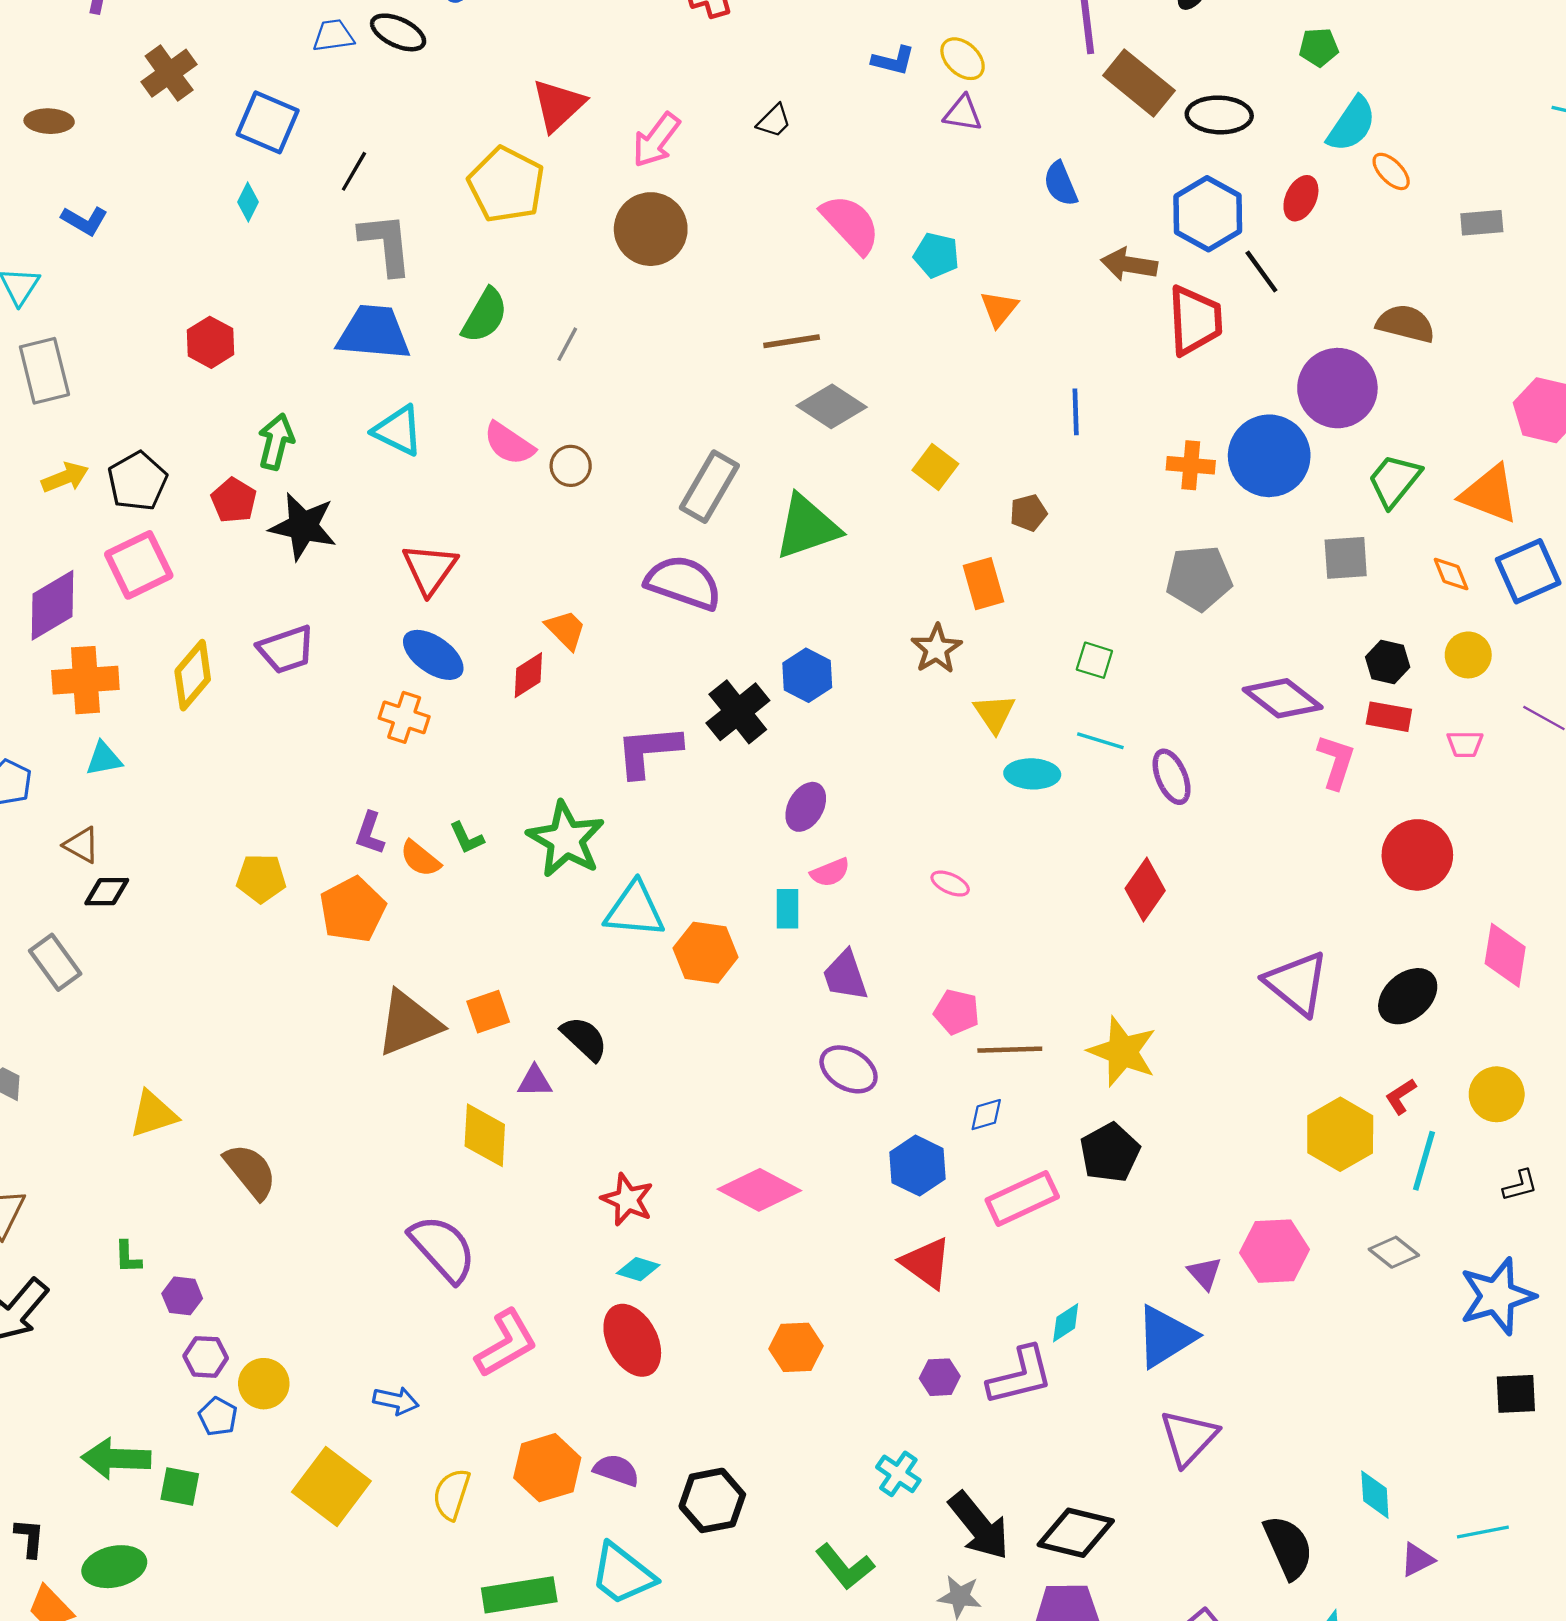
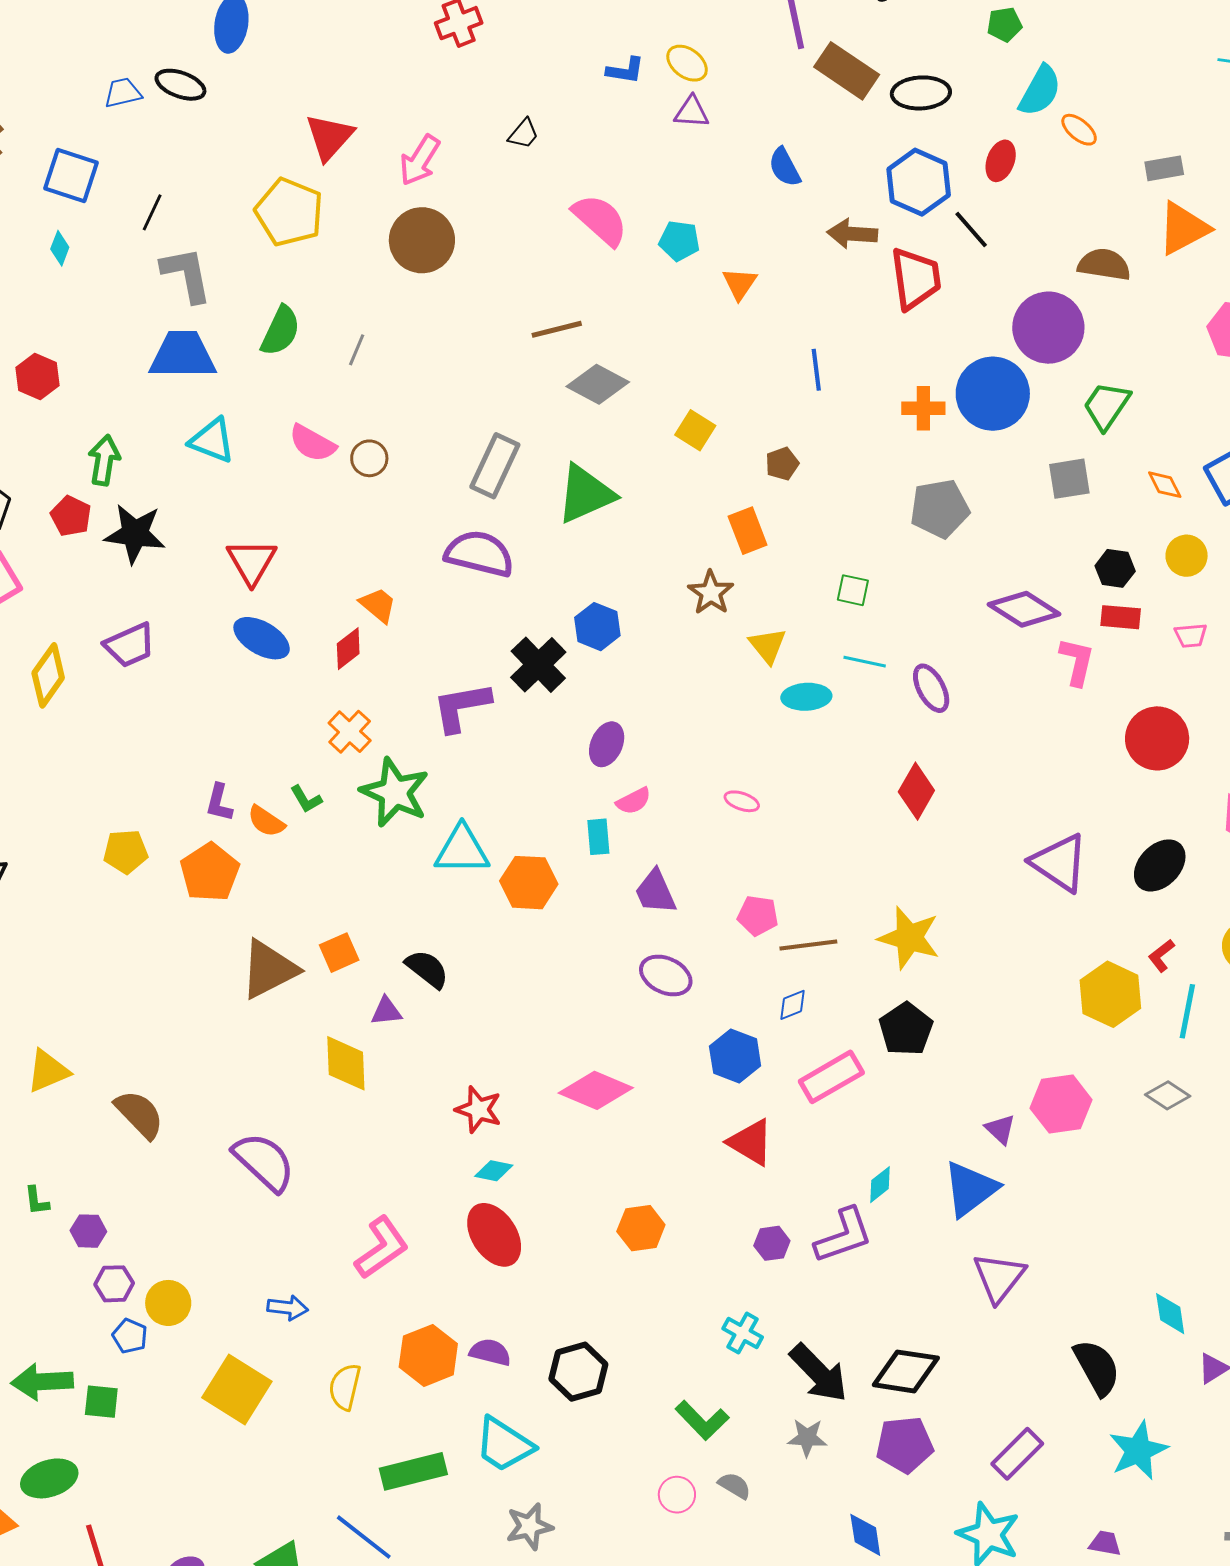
orange triangle: (1490, 494) -> (1183, 228), moved, turned -44
orange cross: (404, 717) -> (350, 732), moved, turned 30
purple semicircle: (443, 1249) -> (264, 1162), moved

